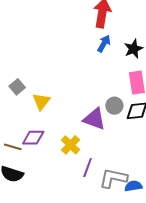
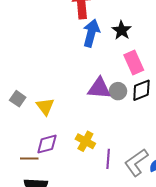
blue arrow: (104, 44) -> (91, 33), size x1.5
purple triangle: (94, 119) -> (99, 88), moved
gray L-shape: (113, 178) -> (136, 162), turned -32

